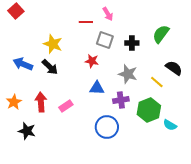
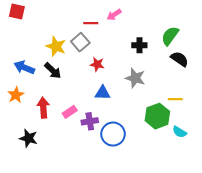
red square: (16, 11) -> (17, 12), turned -35
pink arrow: (108, 14) -> (114, 15), turned 88
gray square: (105, 40) -> (80, 42), moved, turned 30
black semicircle: (174, 68) -> (180, 59), moved
yellow line: (157, 82) -> (175, 99), moved, turned -40
purple cross: (121, 100) -> (90, 121), moved
orange star: (14, 102) -> (16, 95), moved

